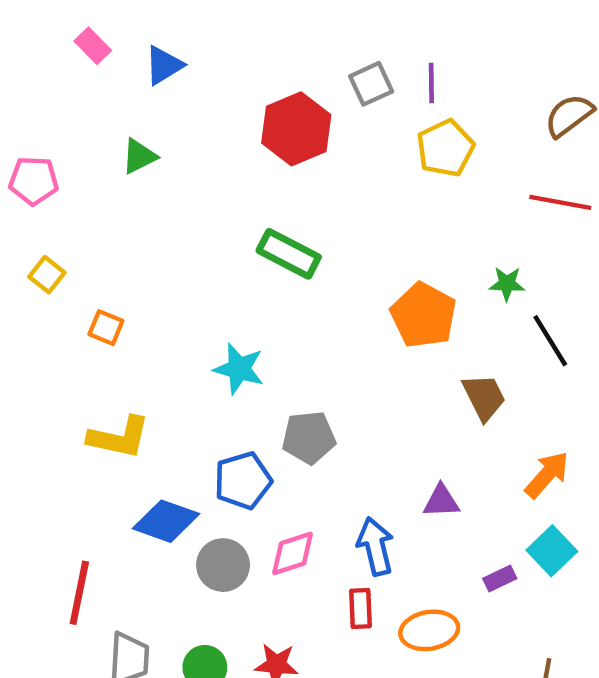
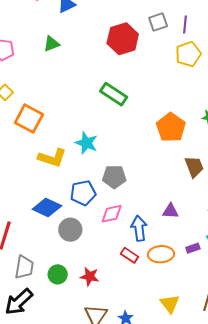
orange square: (106, 328) -> (29, 119), size x1.8
yellow L-shape: (119, 437) -> (52, 158), moved
pink diamond: (293, 553) -> (112, 214), moved
red rectangle: (360, 609) -> (130, 255), turned -60
orange ellipse: (429, 630) -> (161, 254), moved

